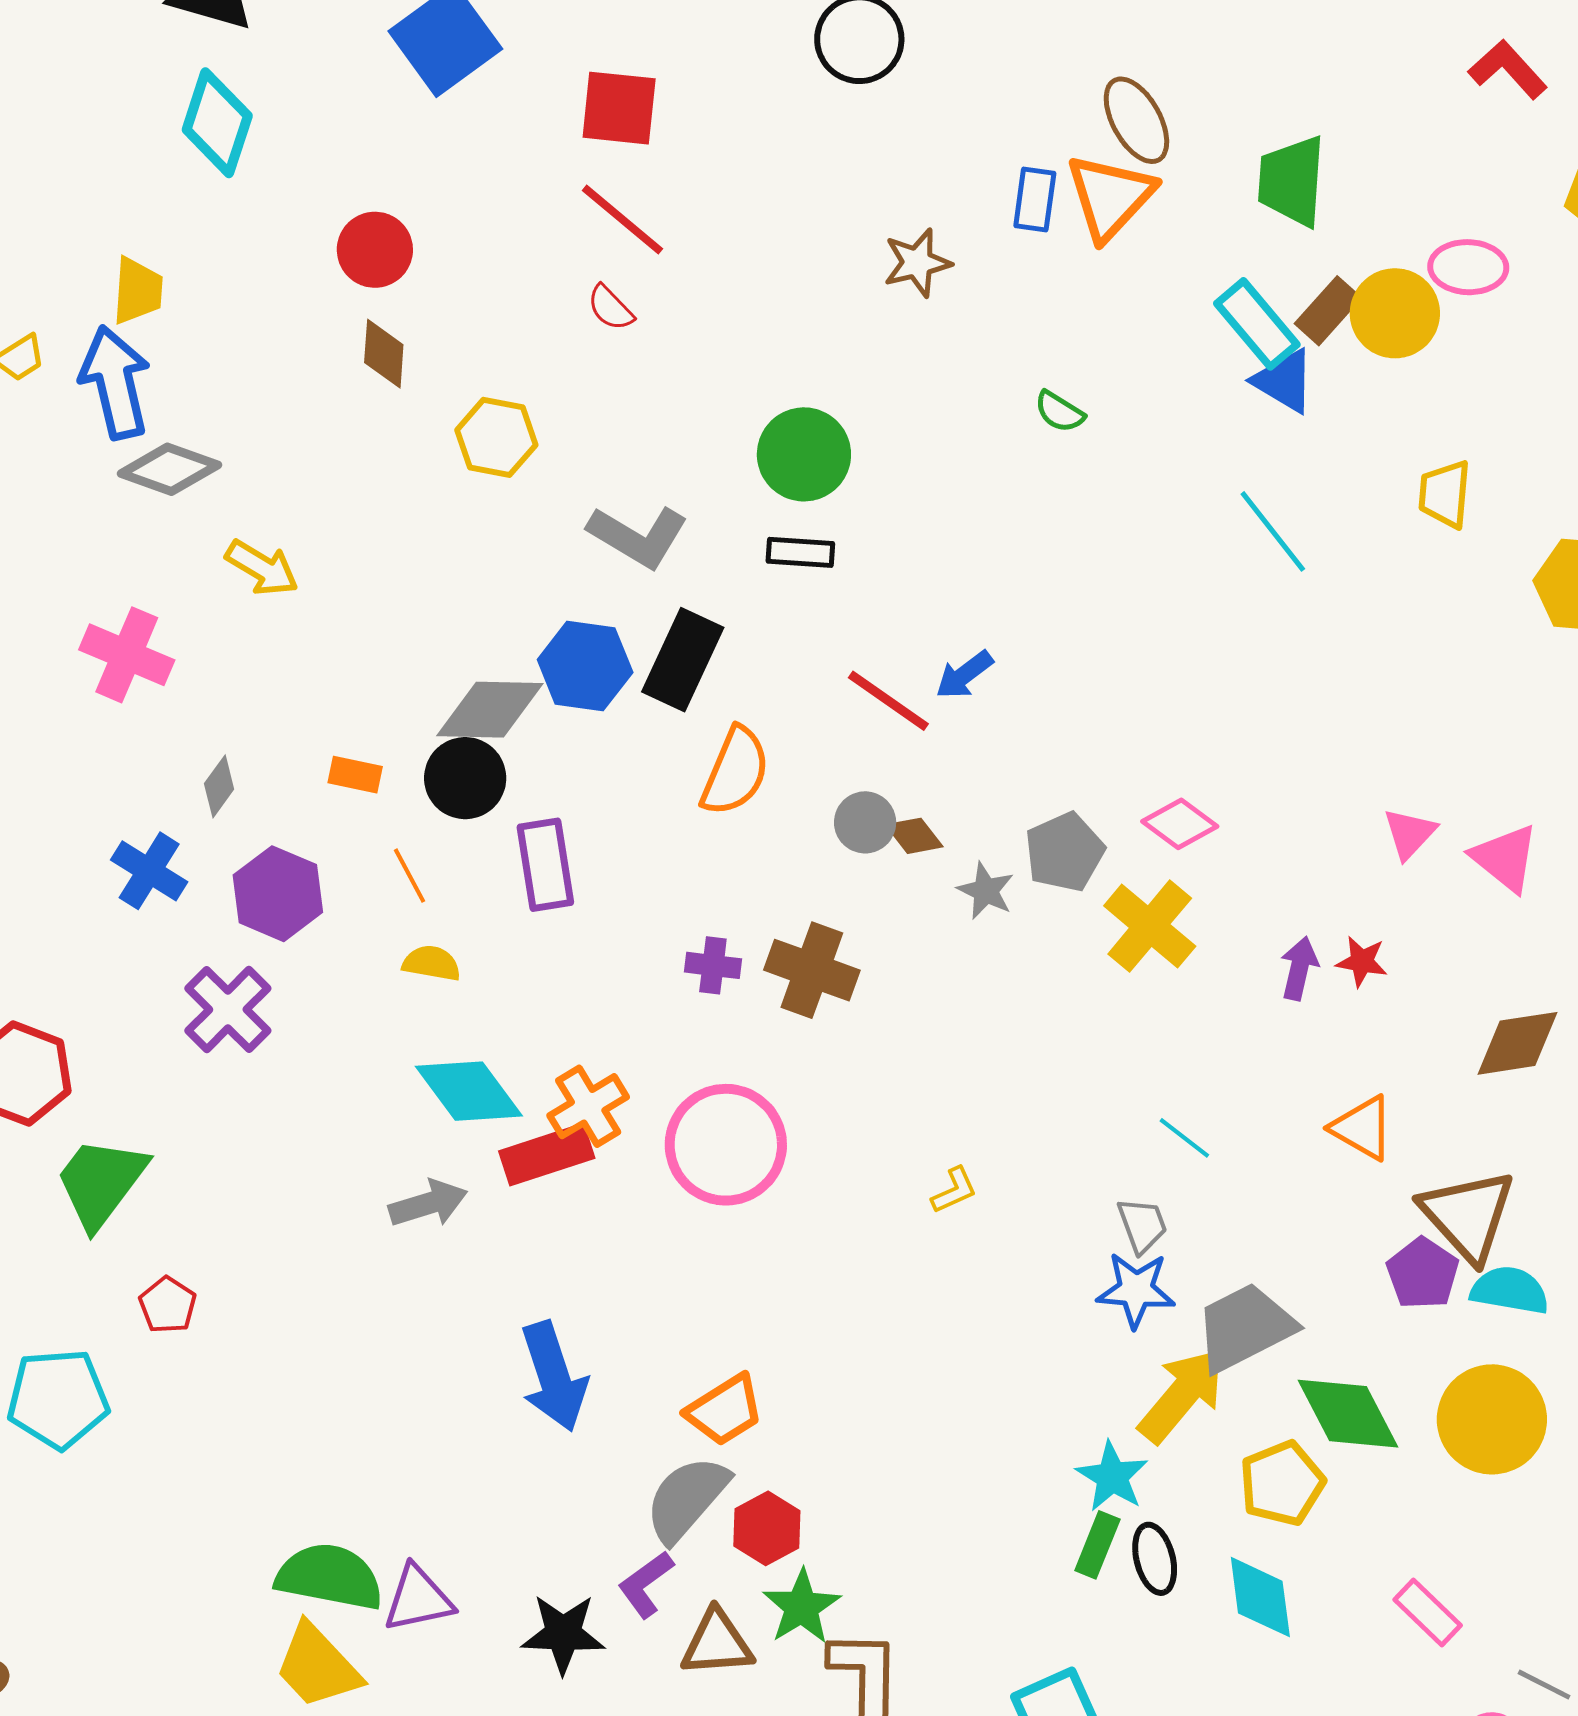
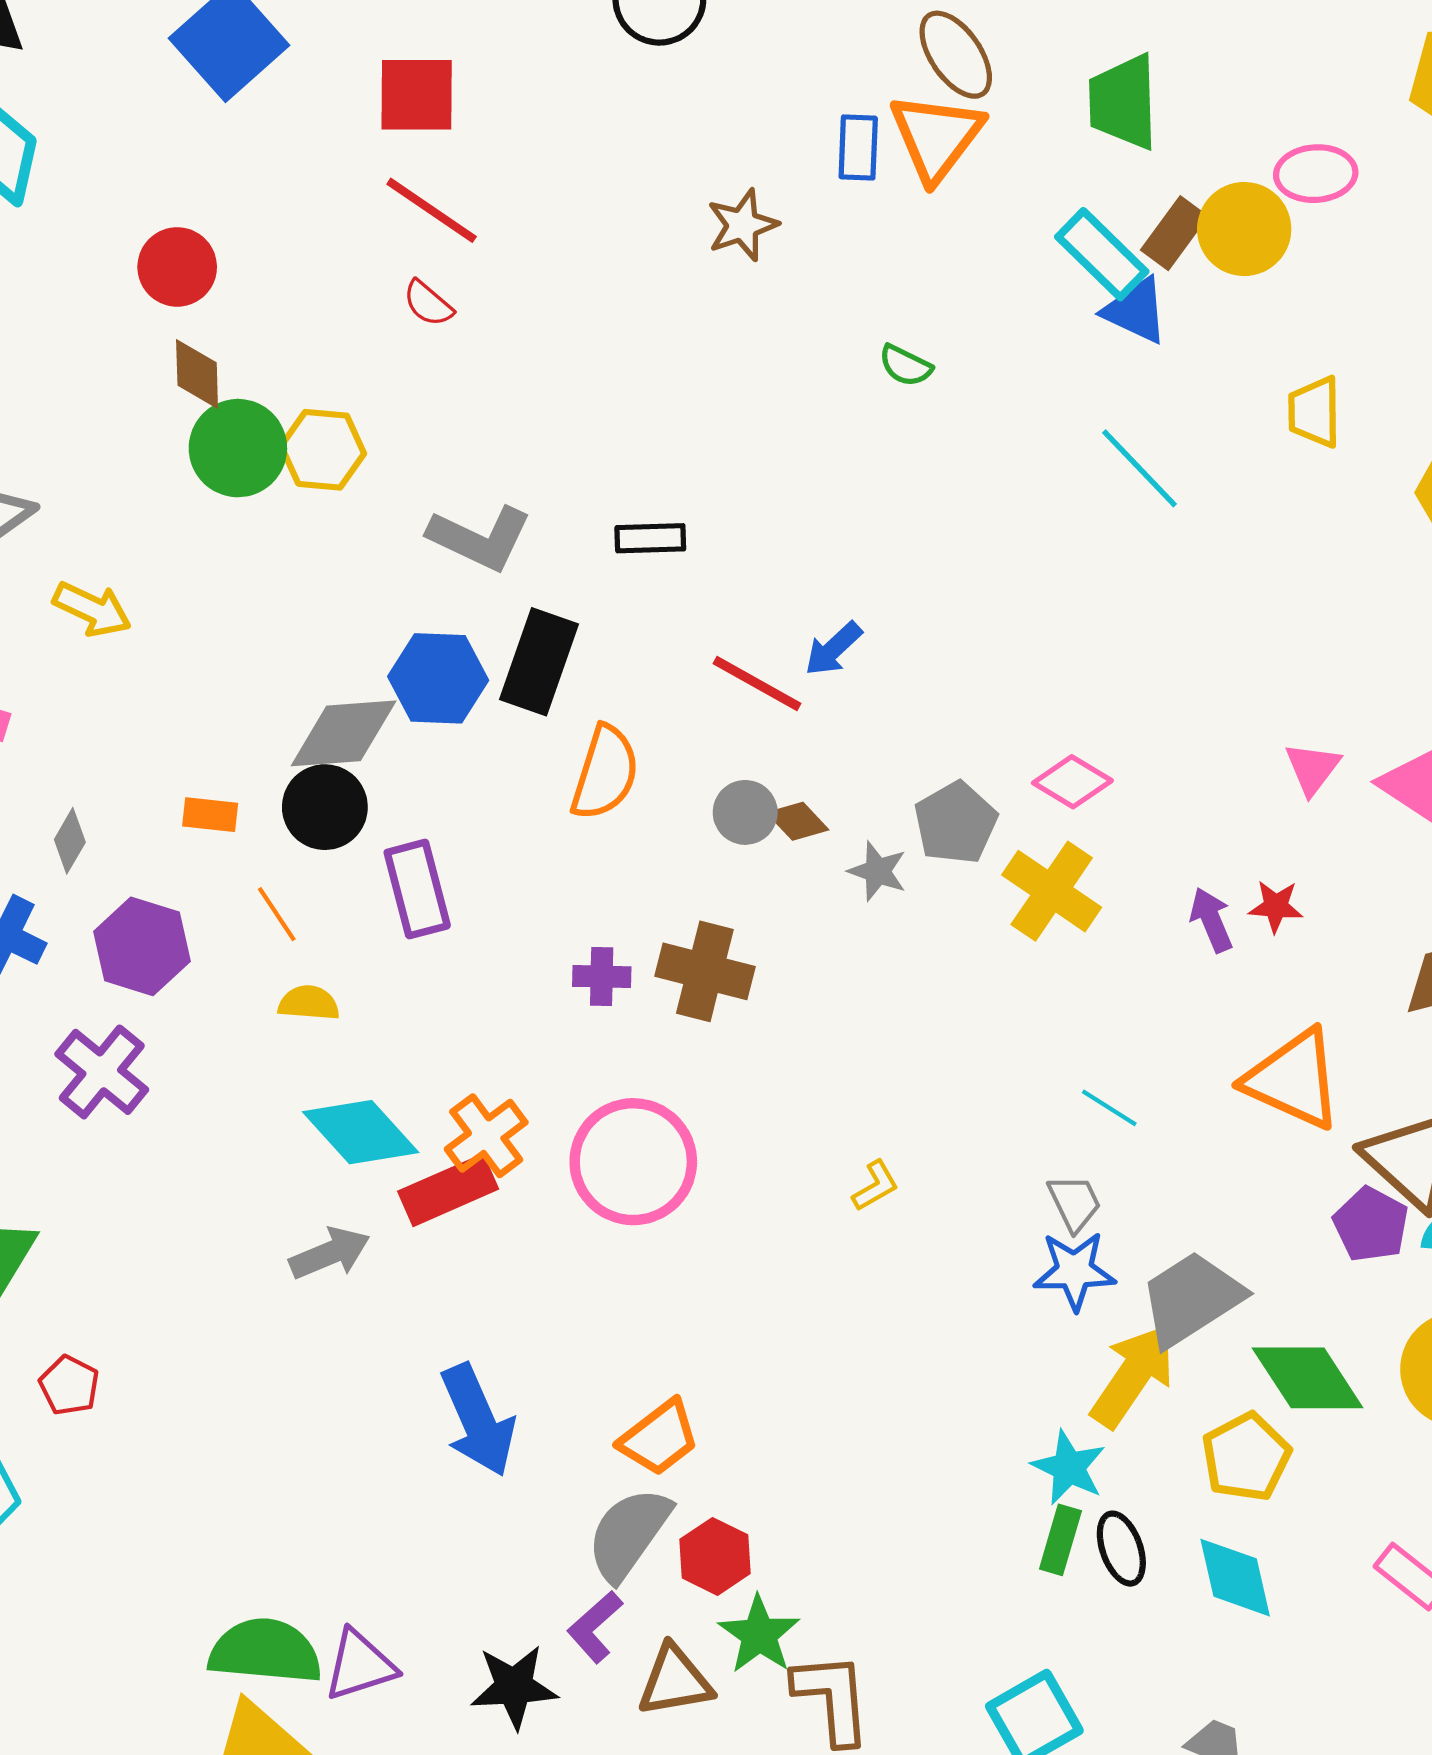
green circle: (804, 454) -> (238, 448), moved
purple arrow: (1299, 968) -> (1211, 920), turned -30
orange triangle: (1362, 1128) -> (1293, 1079), size x1.5

